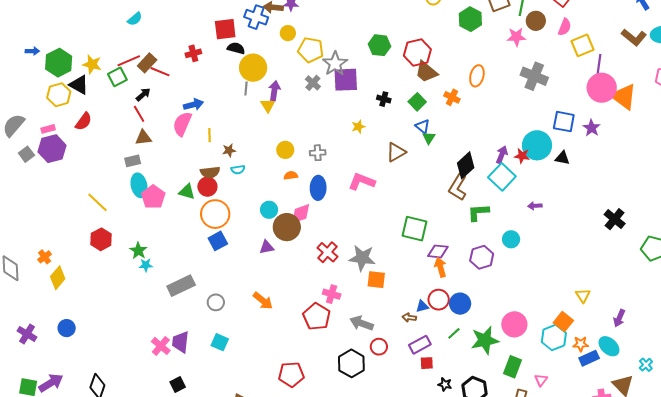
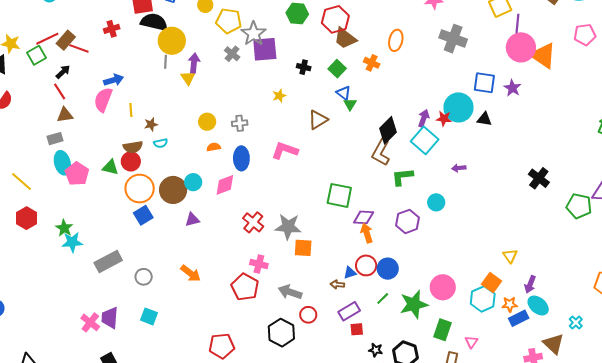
black semicircle: (236, 48) -> (154, 22), size x1.5
brown circle: (287, 227) -> (173, 190), moved
cyan star: (146, 265) -> (72, 242), size x1.5
purple arrow: (619, 318) -> (530, 284), moved

